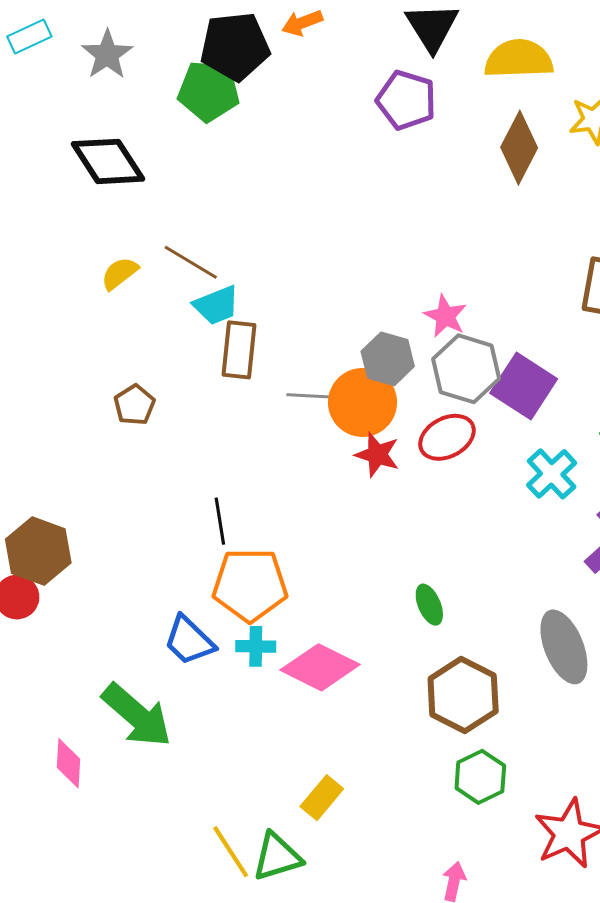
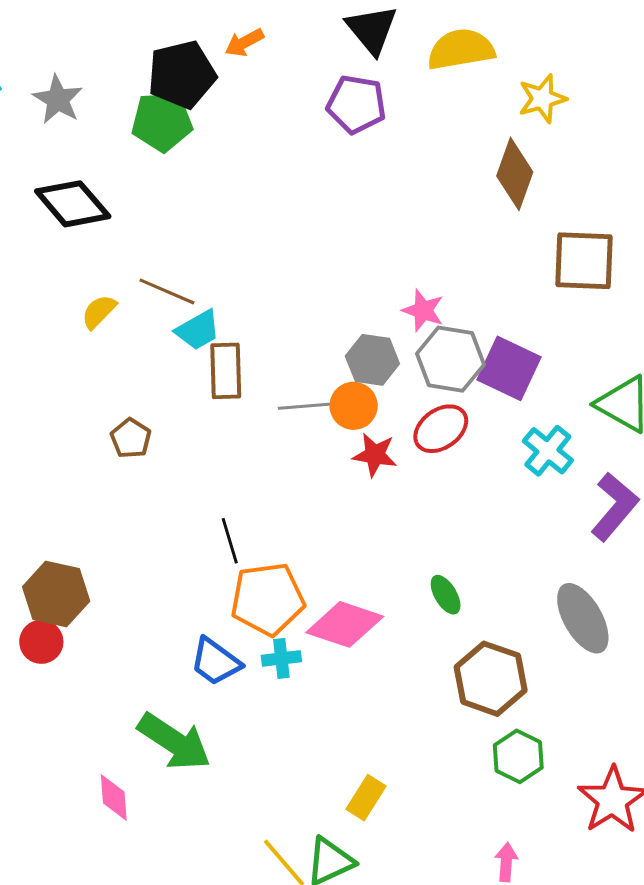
brown diamond: (519, 148) -> (515, 174), moved
orange circle: (363, 402) -> (354, 406), size x0.7
pink diamond: (320, 667) -> (345, 624), moved

